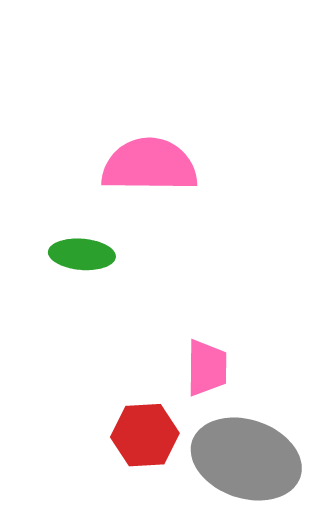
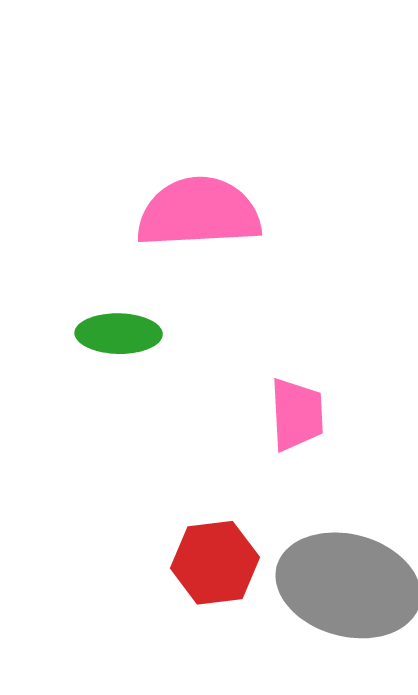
pink trapezoid: (207, 368) -> (297, 414), moved

